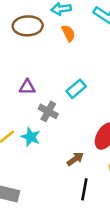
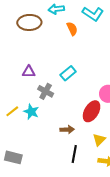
orange semicircle: (68, 33) -> (72, 29), moved
brown arrow: (75, 159) -> (67, 130), turned 32

